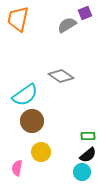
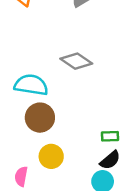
cyan semicircle: (25, 95) -> (31, 85), turned -136

